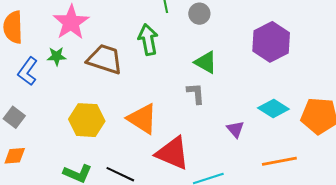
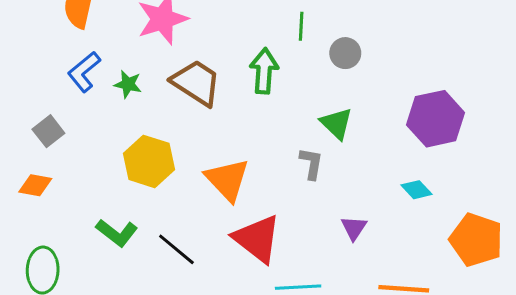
green star: (57, 56) -> (128, 84), moved
cyan diamond: (273, 108) -> (417, 190), moved, size x0.7

